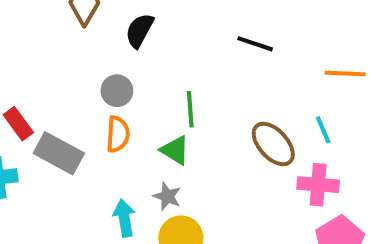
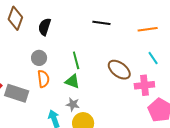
cyan line: (323, 130) -> (153, 58), moved

